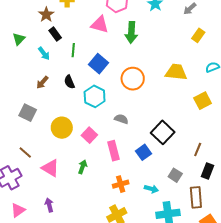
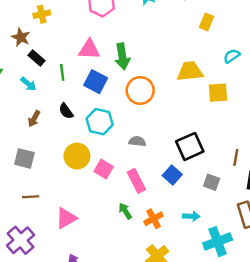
pink triangle: (100, 25) -> (89, 50), moved
green arrow: (131, 32) -> (122, 56), moved
yellow square: (203, 101) -> (218, 93), moved, turned 36
yellow circle: (62, 128) -> (77, 156), moved
black square: (163, 132) -> (190, 146), turned 35
brown line: (25, 153) -> (31, 197), moved, turned -32
green arrow: (83, 167) -> (125, 211), moved, turned -40
pink triangle: (50, 168) -> (66, 218), turned -48
gray square: (175, 175) -> (212, 182), moved

